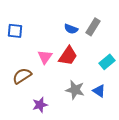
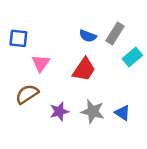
pink triangle: (45, 57) -> (41, 63), moved
cyan rectangle: (107, 62) -> (132, 57), moved
purple star: (40, 105) -> (59, 111), moved

